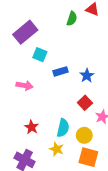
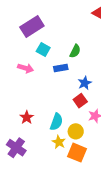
green semicircle: (72, 19) -> (75, 51), moved
blue star: (87, 76) -> (85, 83), moved
pink arrow: (24, 86) -> (26, 68), moved
yellow star: (57, 149) -> (59, 142), moved

